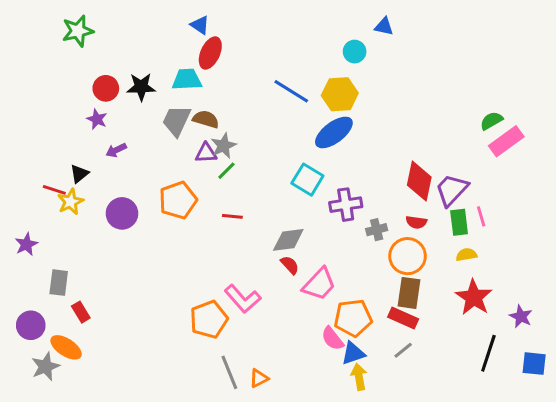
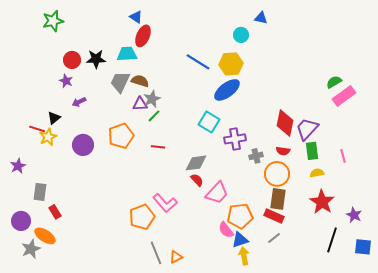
pink line: (481, 216) -> (343, 156), moved

